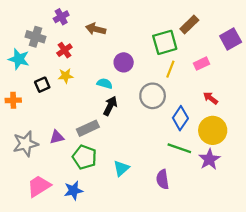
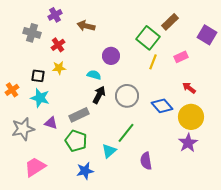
purple square: (231, 39) -> (207, 35), turned -30
green square: (165, 42) -> (148, 38), turned -35
cyan star: (19, 59) -> (40, 98), moved
black square: (42, 85) -> (38, 76), turned 32
gray circle: (153, 96) -> (127, 96), moved
orange cross: (13, 100) -> (12, 90), turned -32
blue diamond: (180, 118) -> (162, 106), turned -75
purple triangle: (57, 137) -> (51, 123), turned 32
green line: (179, 148) -> (126, 133), moved, turned -70
blue star: (73, 191) -> (85, 171), moved

